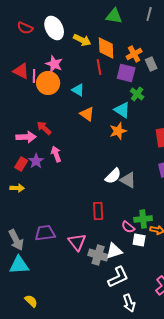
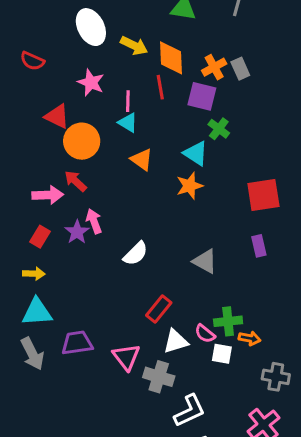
red semicircle: (25, 28) -> (32, 61), moved
gray rectangle: (151, 64) -> (240, 69), moved
red triangle: (21, 71) -> (57, 116), moved
pink line: (34, 76) -> (128, 101), moved
orange circle: (48, 83) -> (82, 141), moved
purple star: (36, 161) -> (77, 232), moved
white semicircle: (113, 176) -> (136, 254), moved
red rectangle: (98, 211) -> (159, 309), turned 42
white triangle: (114, 251) -> (176, 341), moved
cyan triangle: (19, 265) -> (37, 312), moved

